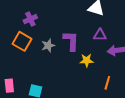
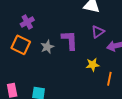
purple triangle: (100, 35) -> (98, 32), turned -32
yellow star: (87, 60) -> (93, 65), moved

